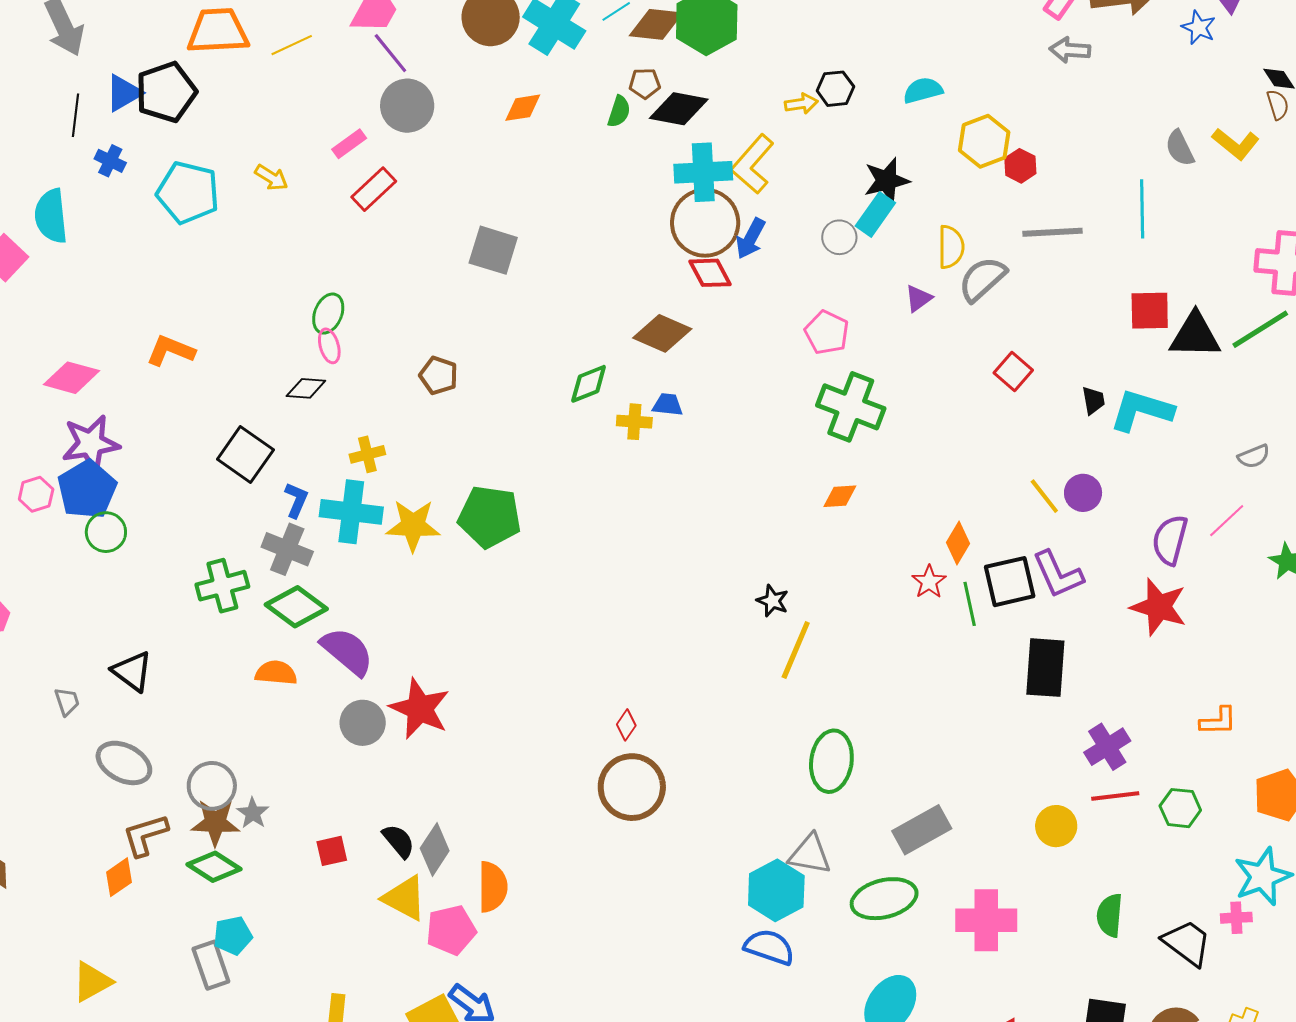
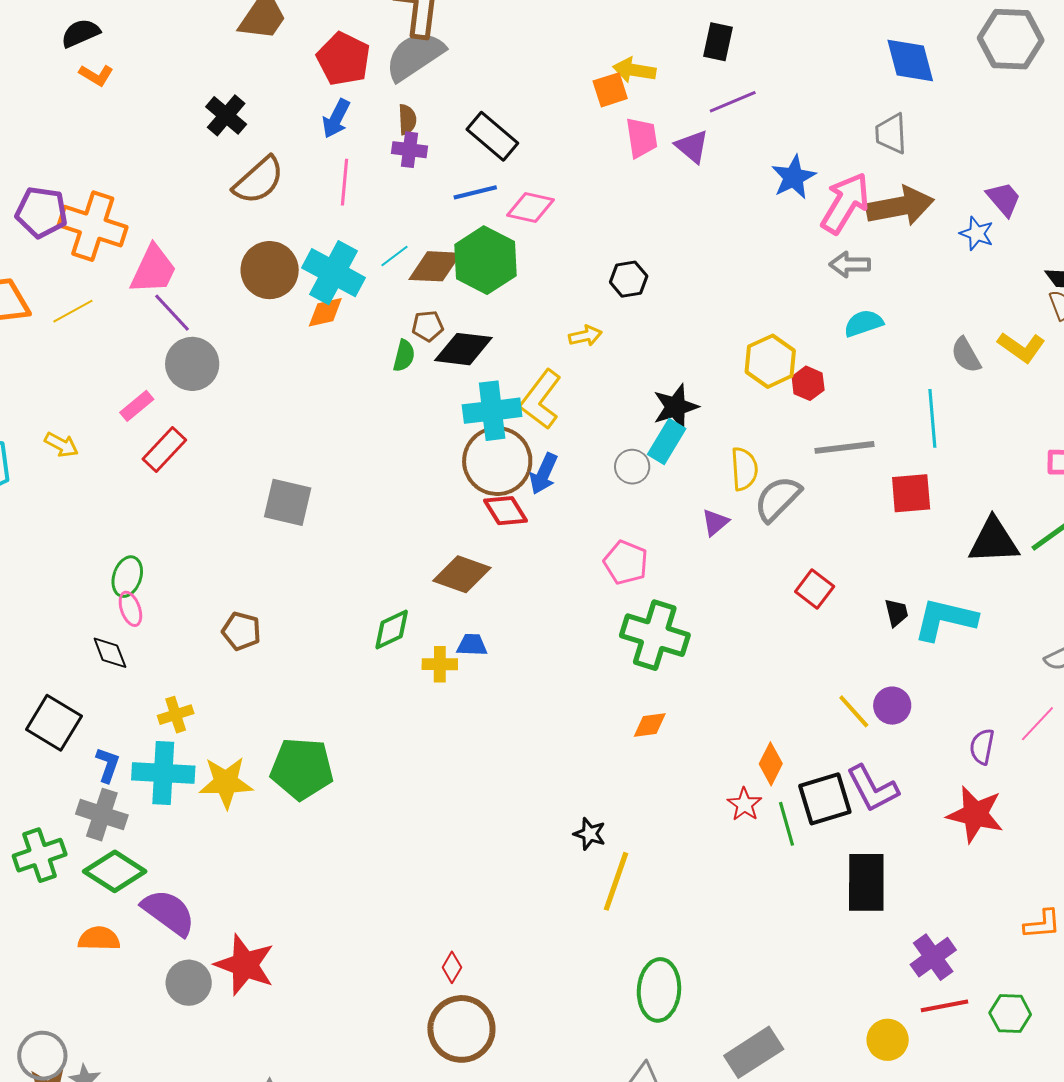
black hexagon: (835, 89) -> (629, 279), moved
cyan semicircle: (923, 90) -> (864, 323), moved
orange diamond: (523, 108) -> (325, 312), moved
red square: (1150, 311) -> (911, 493), moved
black diamond: (306, 388) -> (110, 653), turned 69
purple semicircle: (1170, 540) -> (982, 747), size x0.7

